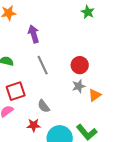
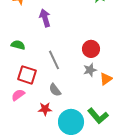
gray line: (43, 65) -> (54, 60), moved
red square: (16, 91) -> (27, 75), turned 36

